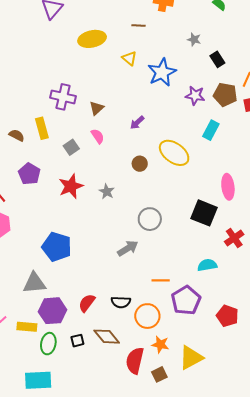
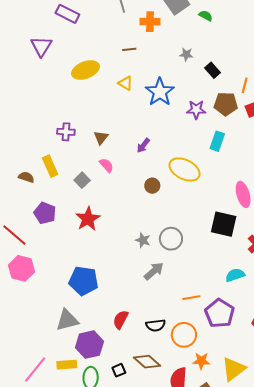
purple cross: (63, 97) -> (66, 132), size x0.7
gray star: (107, 192) -> (143, 240), moved
red semicircle: (87, 303) -> (121, 320), moved

